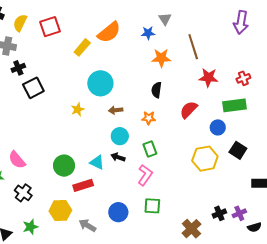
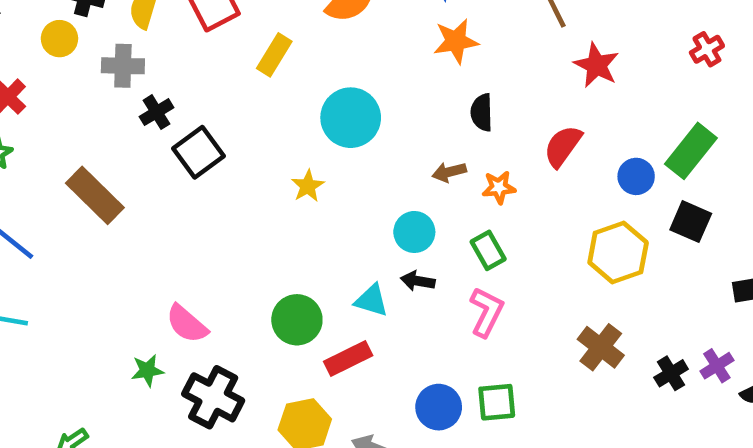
yellow rectangle: (82, 47) -> (274, 55), moved
orange star: (161, 58) -> (456, 41), moved
red star: (208, 78) -> (596, 65), turned 30
red cross: (243, 78) -> (707, 49), moved
green rectangle: (235, 105) -> (691, 151), moved, turned -35
brown arrow: (116, 110) -> (449, 172), moved
orange star: (149, 118) -> (499, 187), moved
black cross: (23, 193) -> (213, 397), size x1.4
green square: (152, 206) -> (497, 402), moved
brown cross: (191, 229) -> (601, 347), moved

